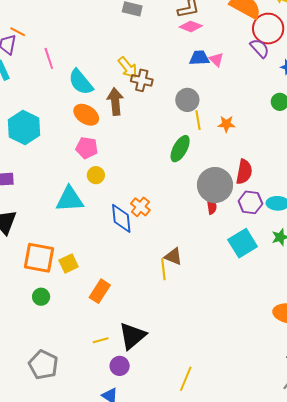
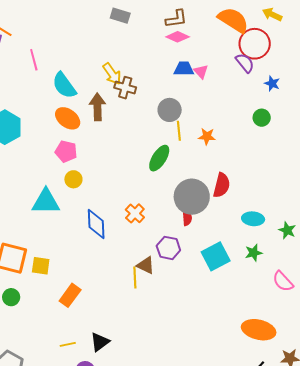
purple hexagon: (250, 202) -> (168, 248), moved
orange cross: (140, 207) -> (135, 213), moved
yellow square: (69, 264) -> (41, 266), turned 30
black triangle: (132, 336) -> (100, 342), size x0.7

